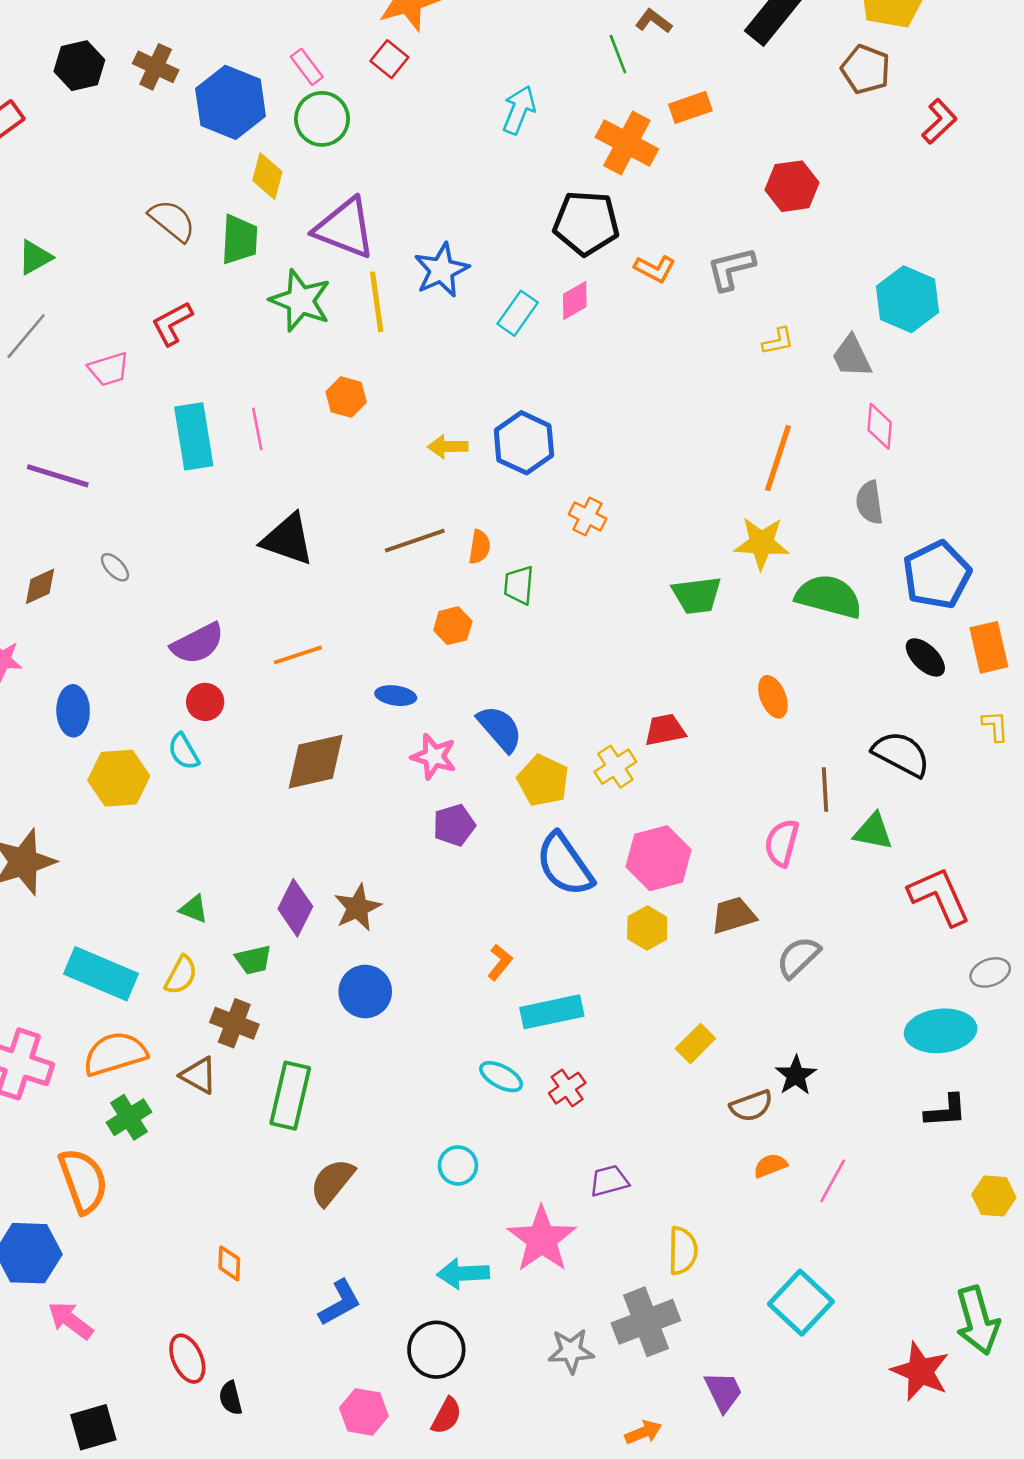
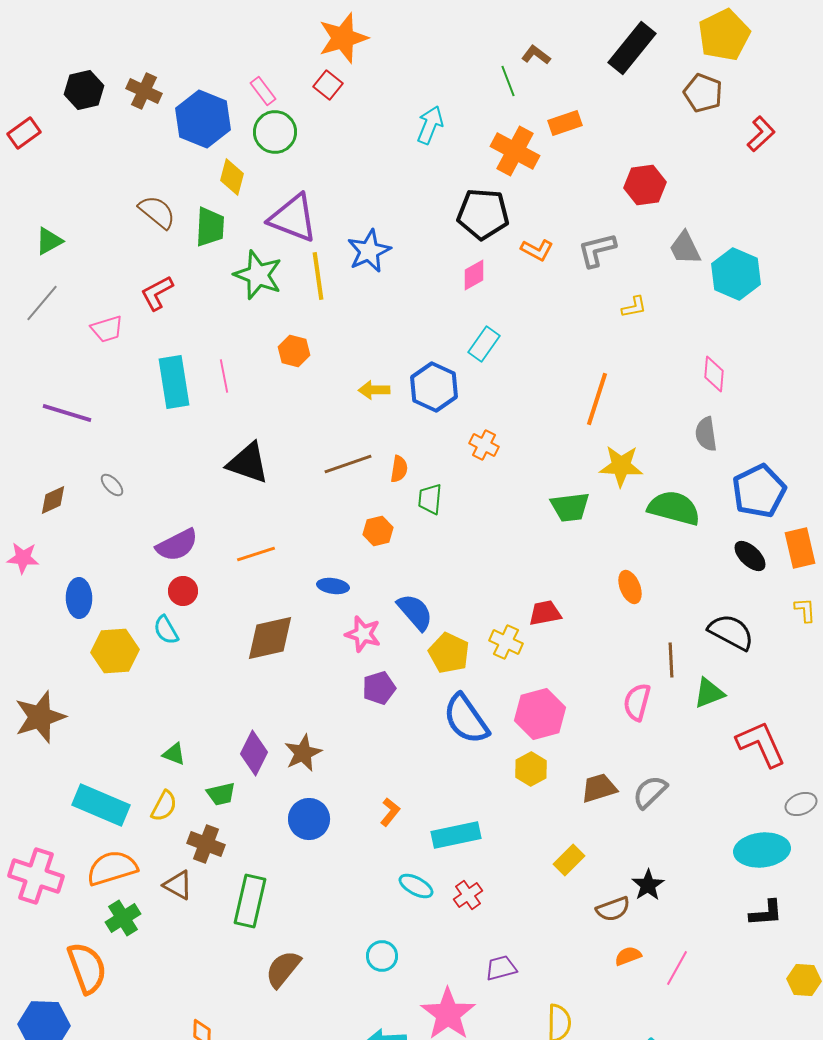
cyan rectangle: (518, 313) -> (484, 344), moved
gray trapezoid: (852, 356) -> (685, 248), moved
orange line: (778, 458) -> (597, 399), moved
yellow cross: (615, 767) -> (506, 642), turned -32
green triangle: (873, 831) -> (709, 693), turned -32
brown trapezoid: (734, 915) -> (599, 788), moved
orange L-shape: (500, 962) -> (390, 812), moved

